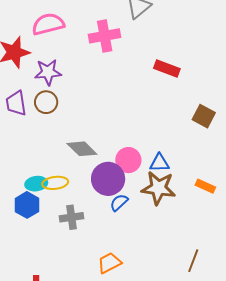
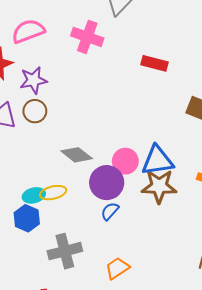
pink cross: (105, 36) -> (87, 37), turned 36
blue triangle: (159, 163) -> (157, 161), size x1.6
blue semicircle: (119, 202) -> (110, 211), moved
gray cross: (72, 217) -> (65, 251), moved, size x1.4

